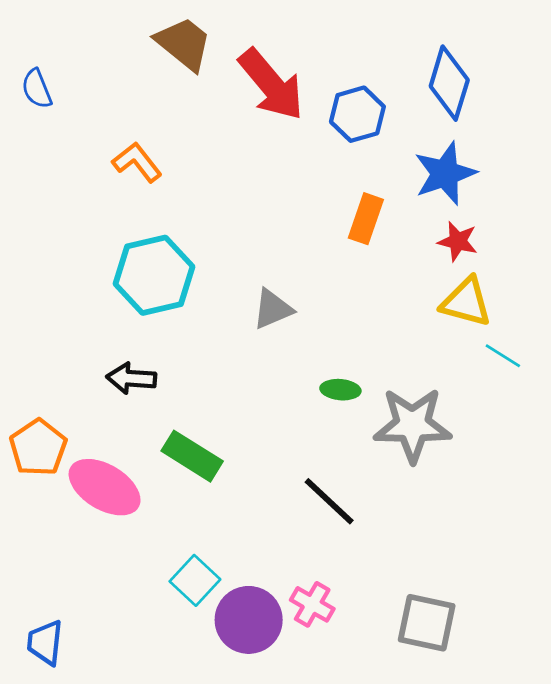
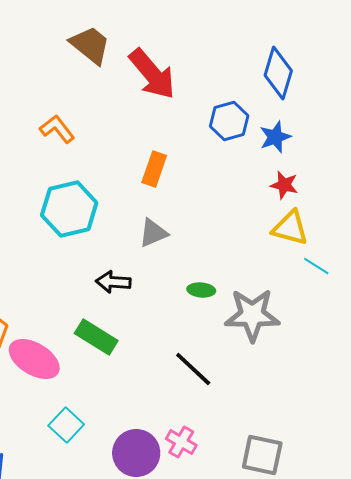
blue hexagon: (357, 114) -> (229, 121), moved
blue star: (445, 174) -> (275, 137), size x0.7
orange rectangle: (366, 219) -> (154, 169), moved
black arrow: (131, 378) -> (113, 282), moved
cyan square: (195, 580) -> (66, 425), moved

